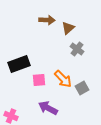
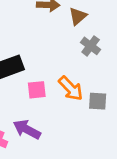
gray square: (82, 88) -> (98, 101), turned 32
purple arrow: (48, 108) -> (27, 129), moved

